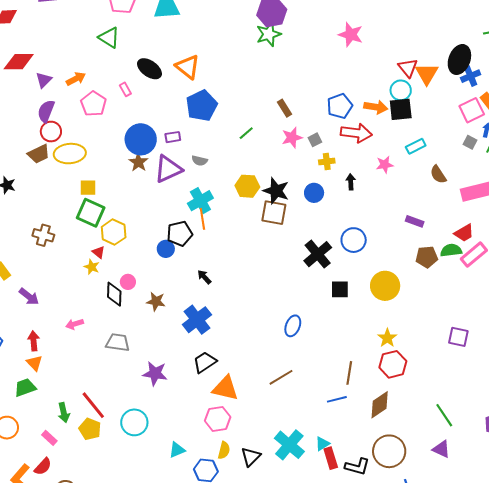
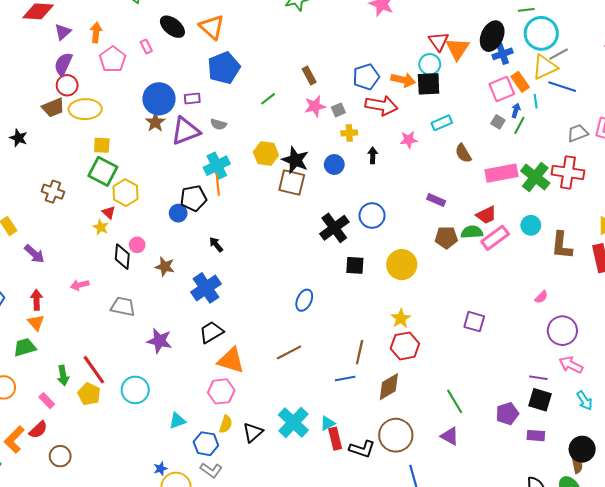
orange arrow: (76, 79) -> (96, 32), turned -60

